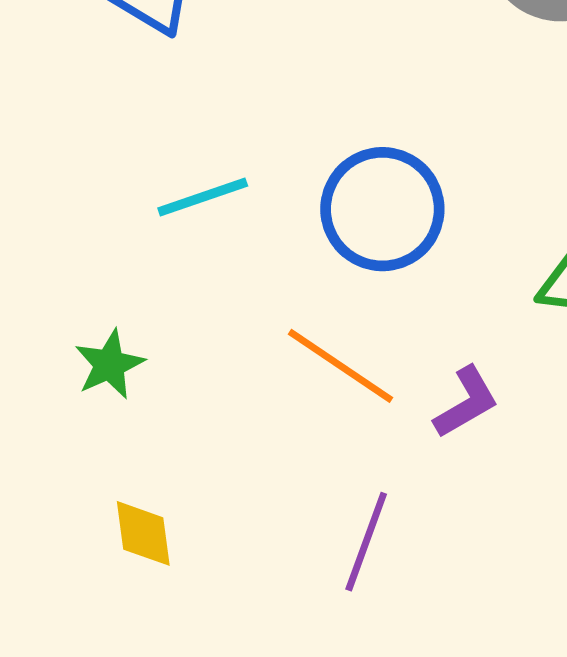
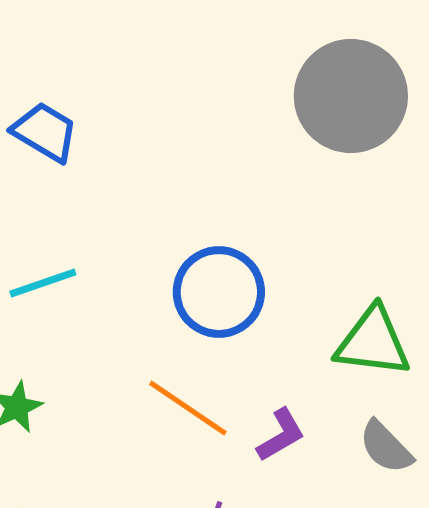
cyan line: (203, 197) -> (43, 283), moved

